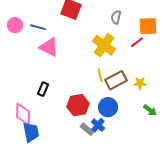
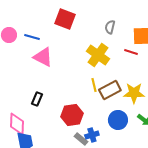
red line: (137, 42) -> (131, 52), turned 56
yellow star: (140, 83) -> (134, 93), size x1.5
blue circle: (108, 107) -> (118, 120), moved
blue cross: (98, 125) -> (92, 135), turned 32

